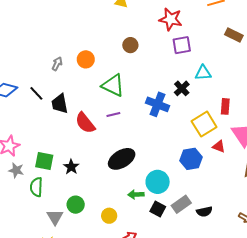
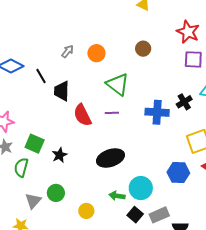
blue cross: (157, 104) -> (157, 112), turned -30

